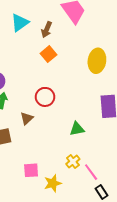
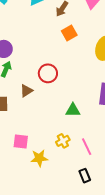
orange square: (48, 54) -> (69, 33), moved
pink line: (91, 172) -> (87, 147), moved

